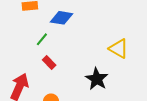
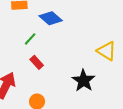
blue diamond: (61, 18) -> (51, 18), turned 30

